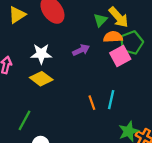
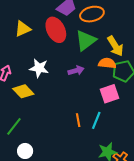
green triangle: (100, 20) -> (86, 40), moved, size x1.6
pink square: (120, 56) -> (110, 94), moved
yellow diamond: (41, 79) -> (23, 91), moved

